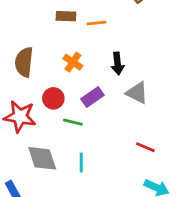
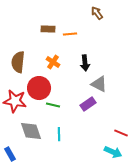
purple rectangle: (92, 97) -> (88, 104), moved
red circle: (53, 98) -> (39, 88), size x1.5
red line: (145, 147) -> (121, 133), moved

